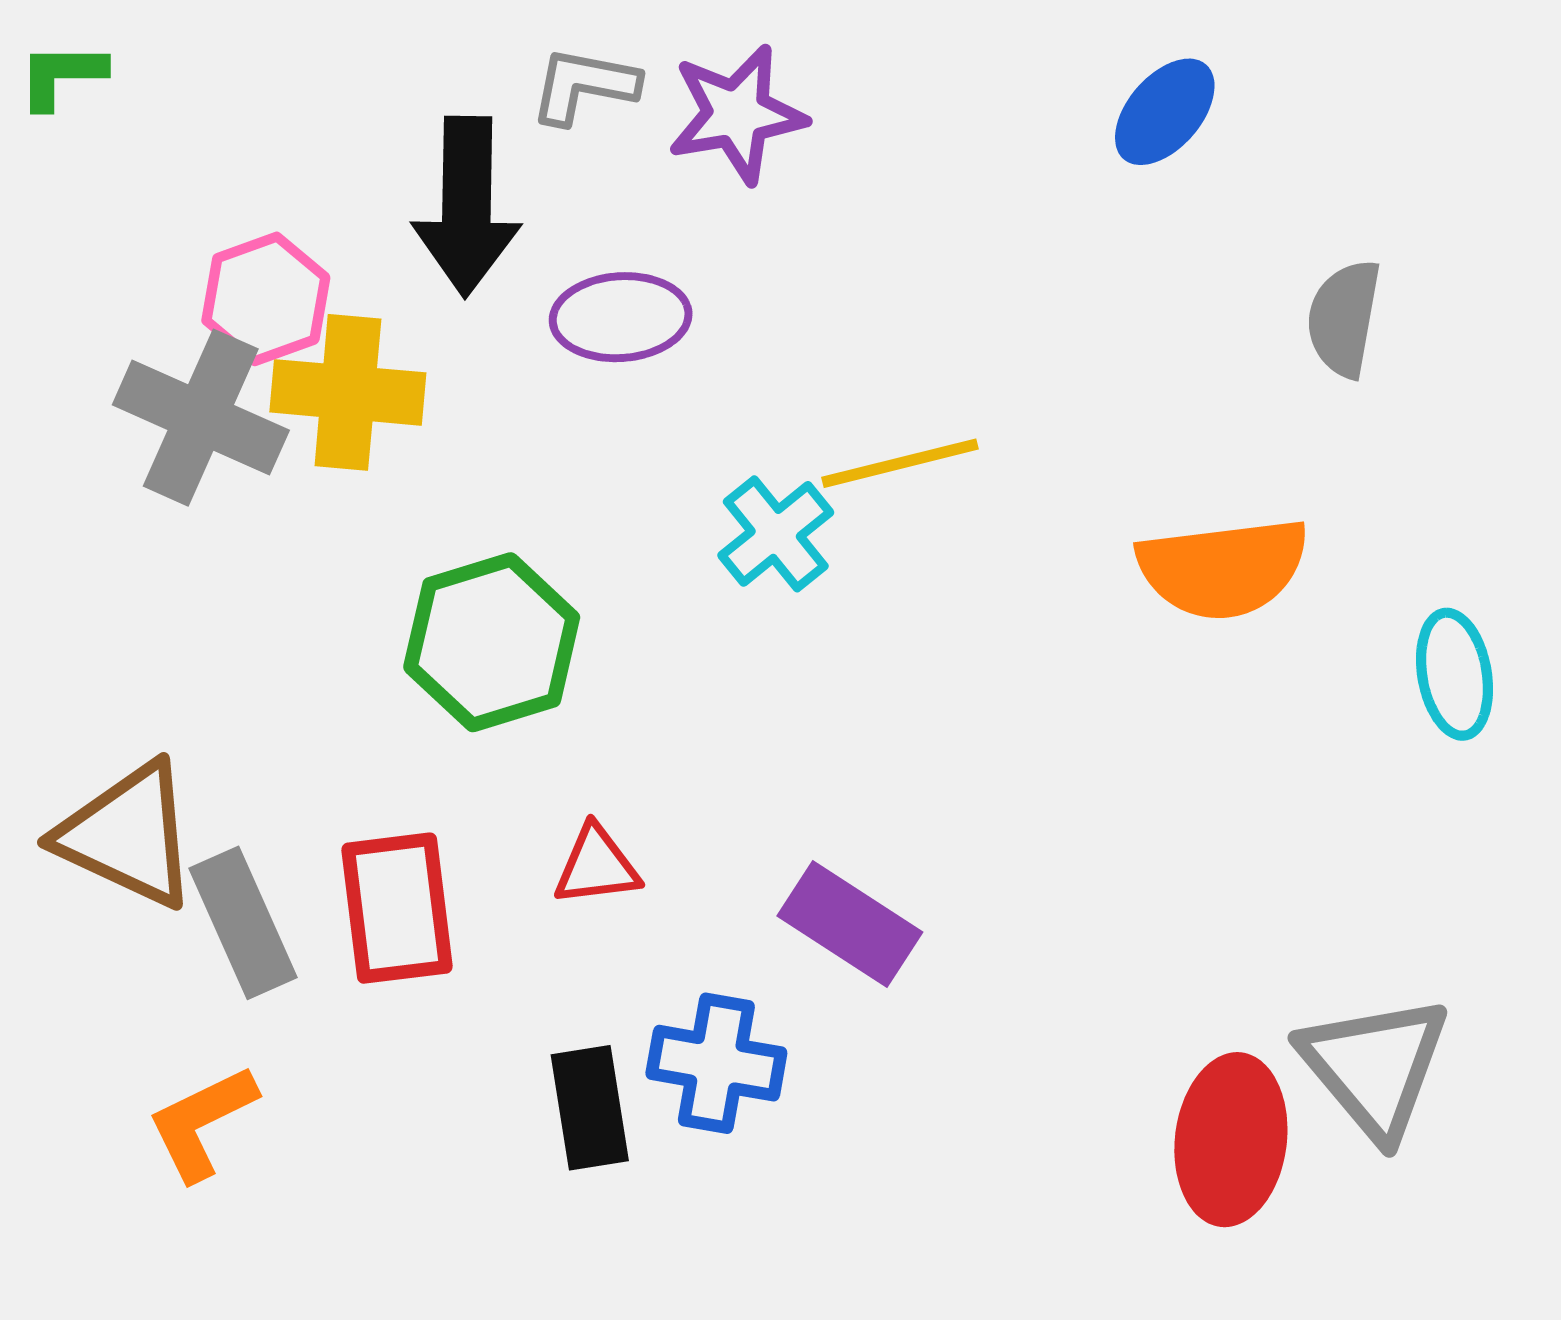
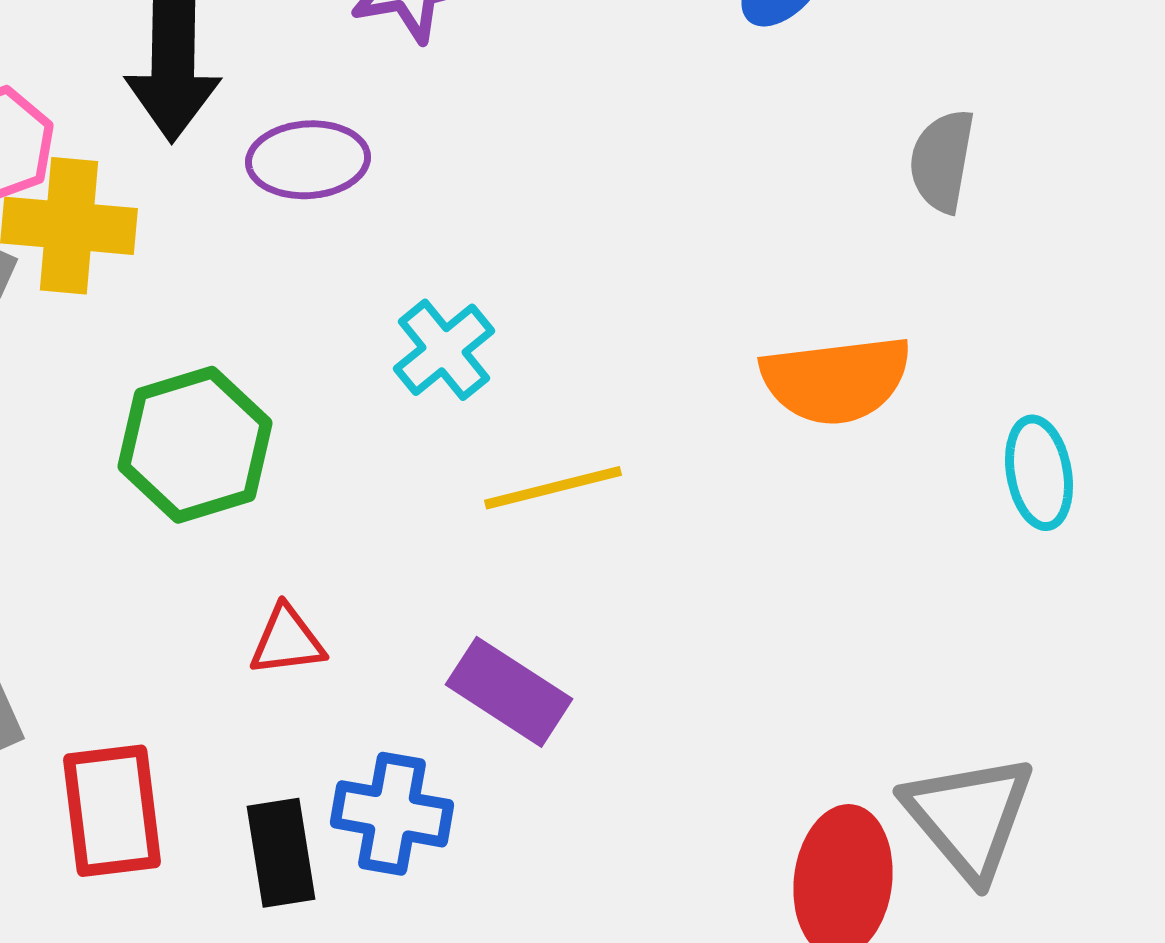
yellow line: (900, 463) -> (553, 488), moved
red rectangle: (397, 908) -> (112, 811), moved

